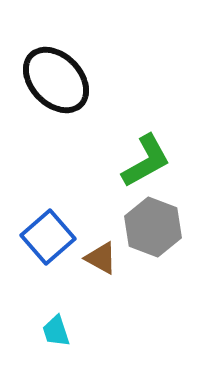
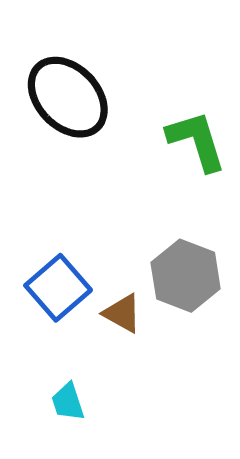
green L-shape: (146, 161) -> (197, 141), moved, turned -78

